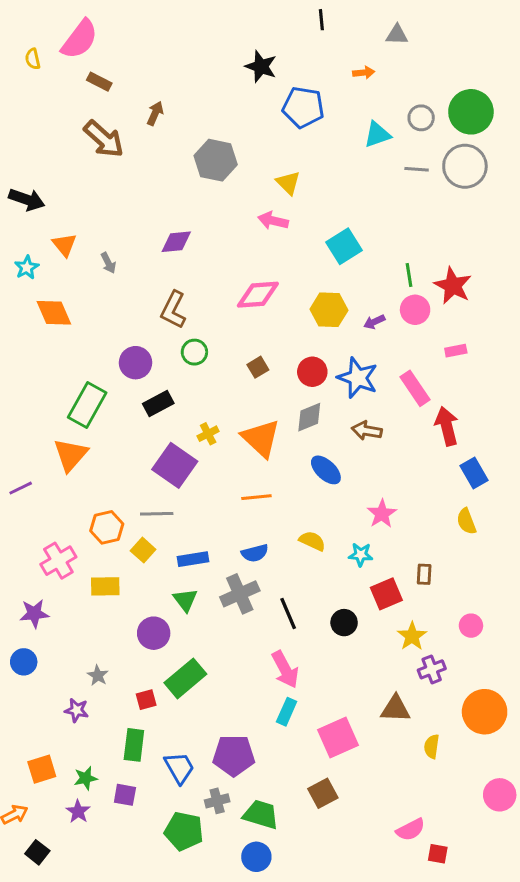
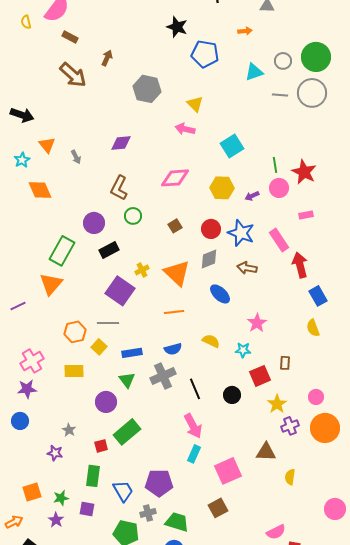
pink cross: (58, 561) -> (32, 361), moved
orange circle: (485, 712) -> (325, 428), moved

